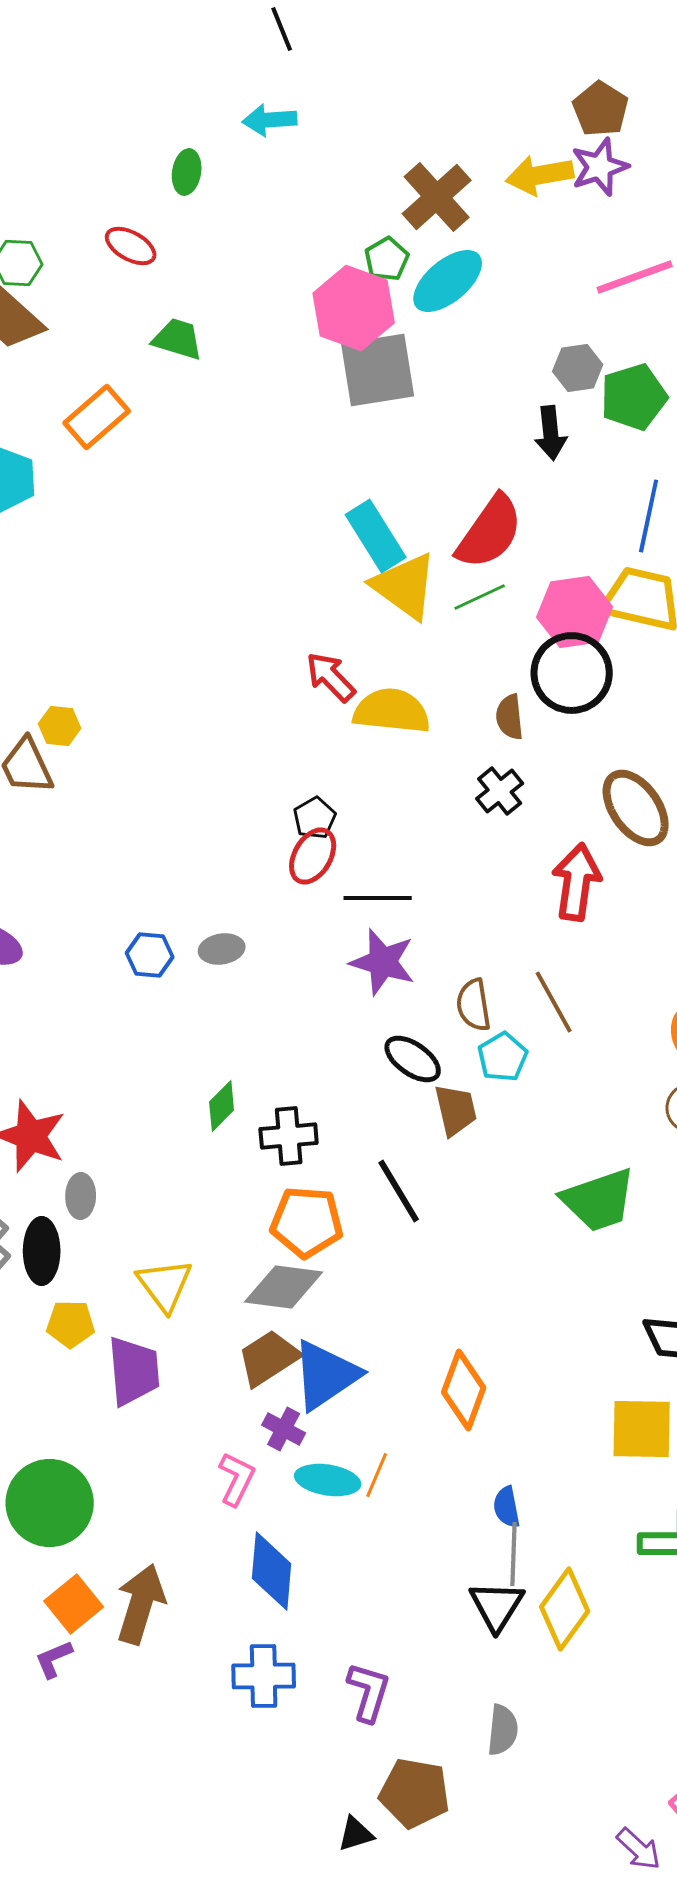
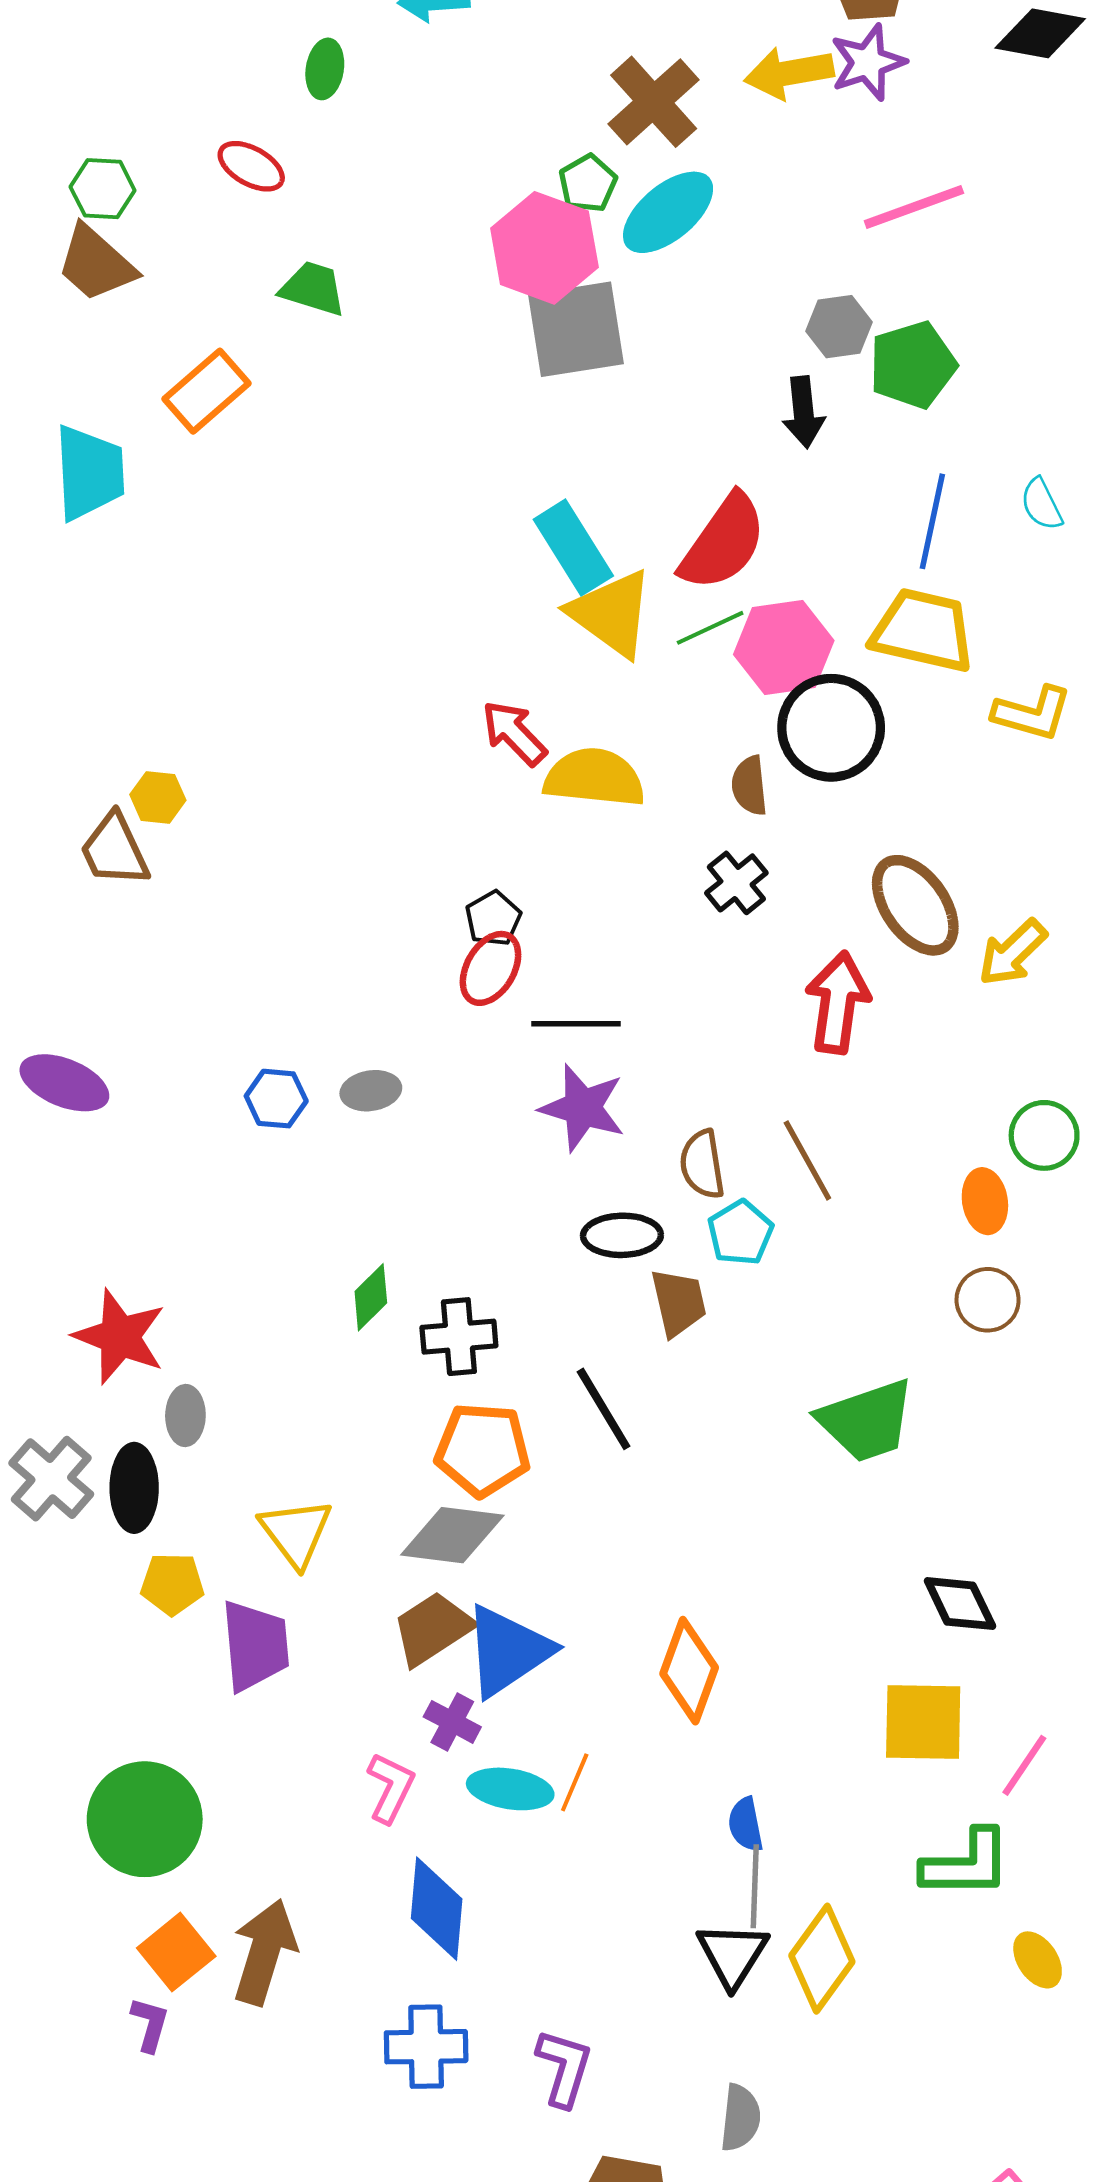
pink hexagon: (575, 612) -> (784, 648), moved
black ellipse: (413, 1059) -> (622, 1235), turned -36
purple L-shape: (54, 1659) -> (150, 2024), turned 129

